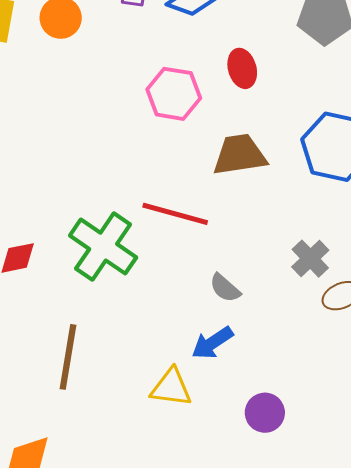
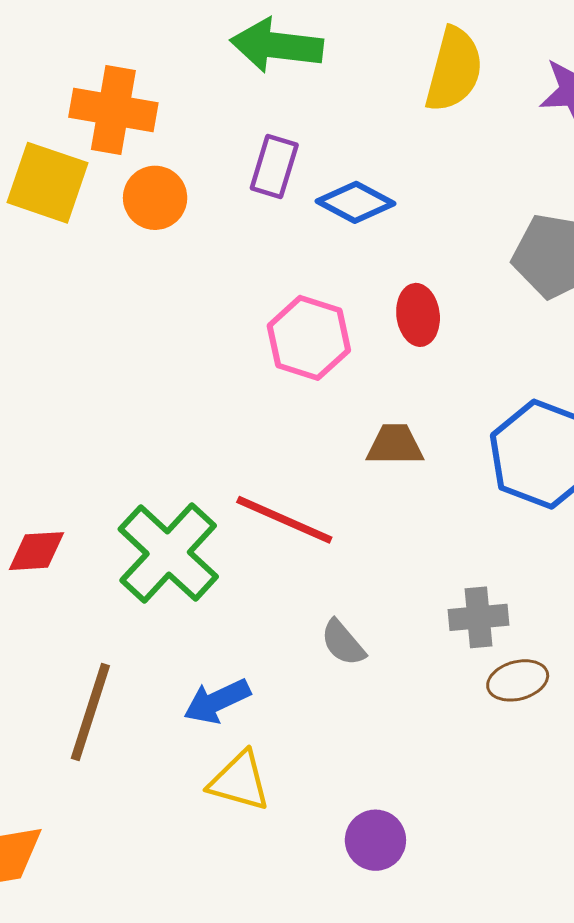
brown trapezoid: (240, 155) -> (395, 445), size x0.7
gray cross: (310, 259) -> (478, 617), turned 30
blue arrow: (212, 343) -> (217, 701), moved

